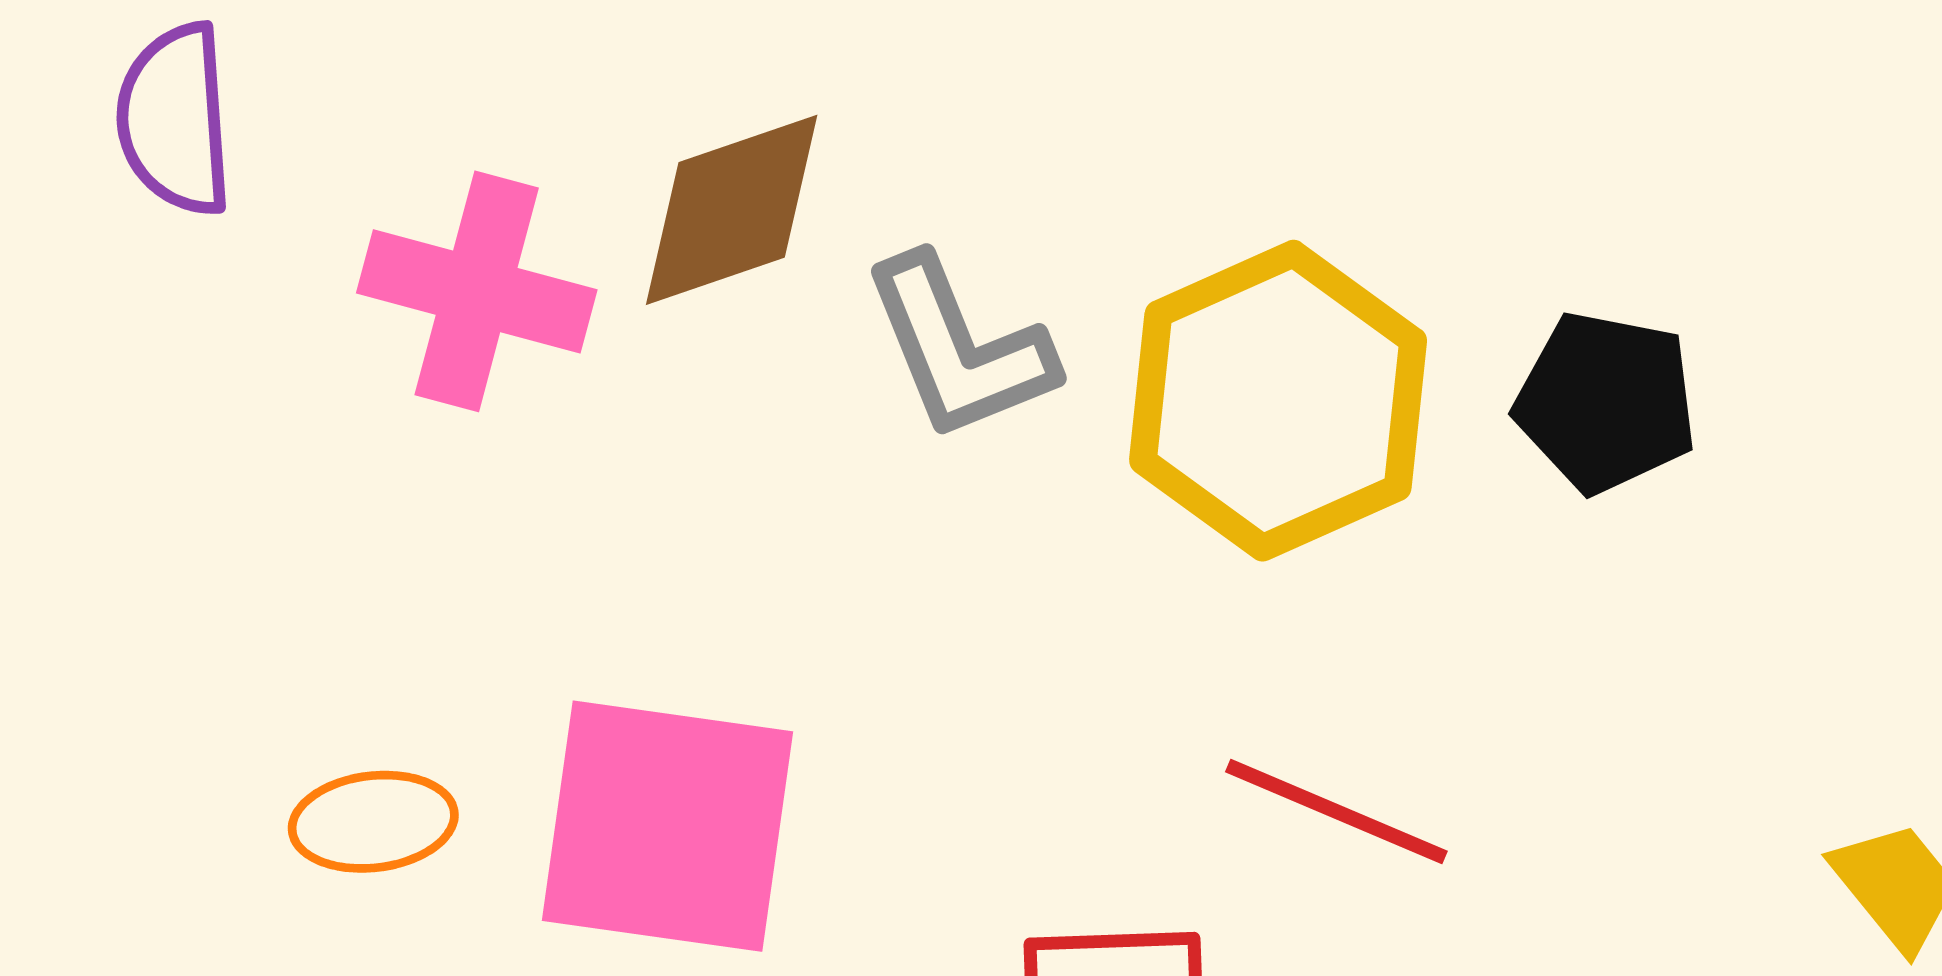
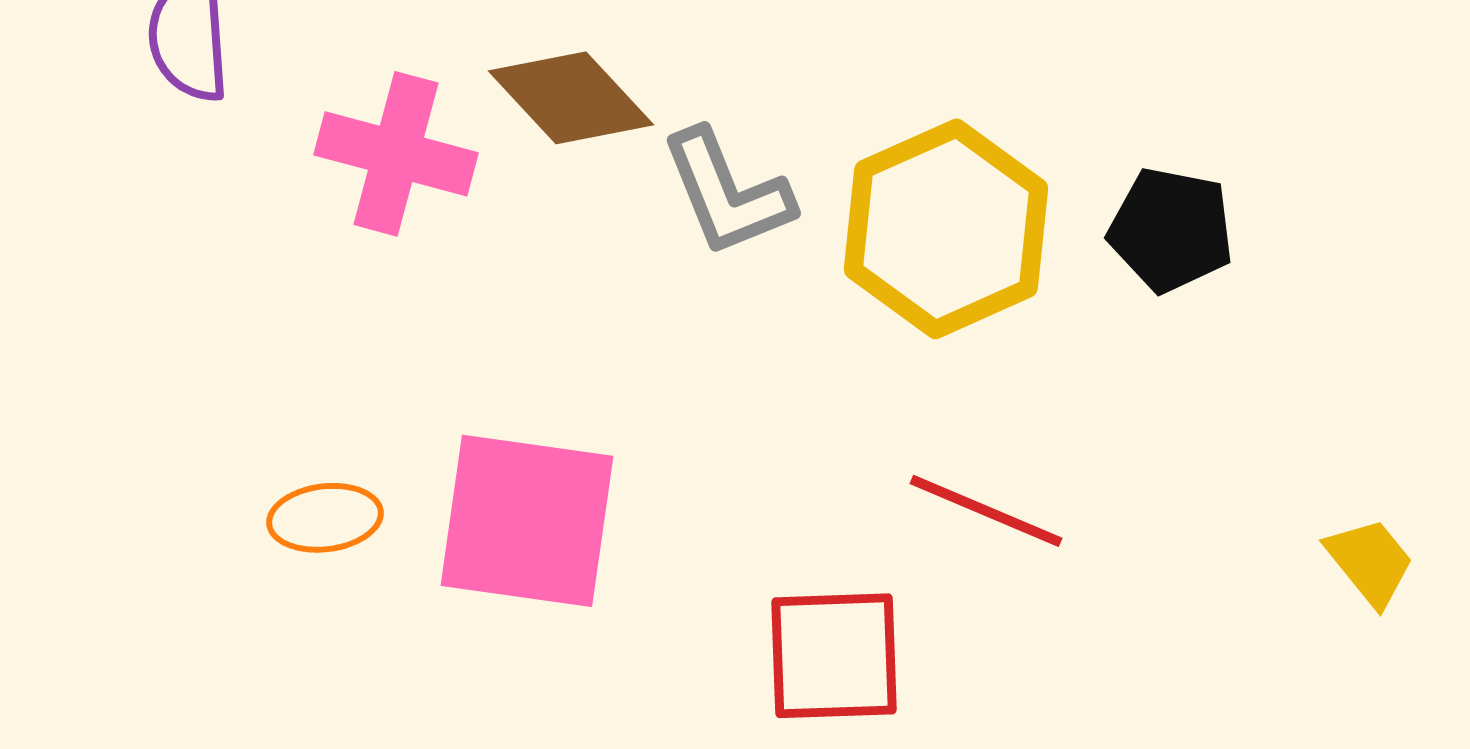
brown diamond: (732, 210) -> (571, 98), turned 66

